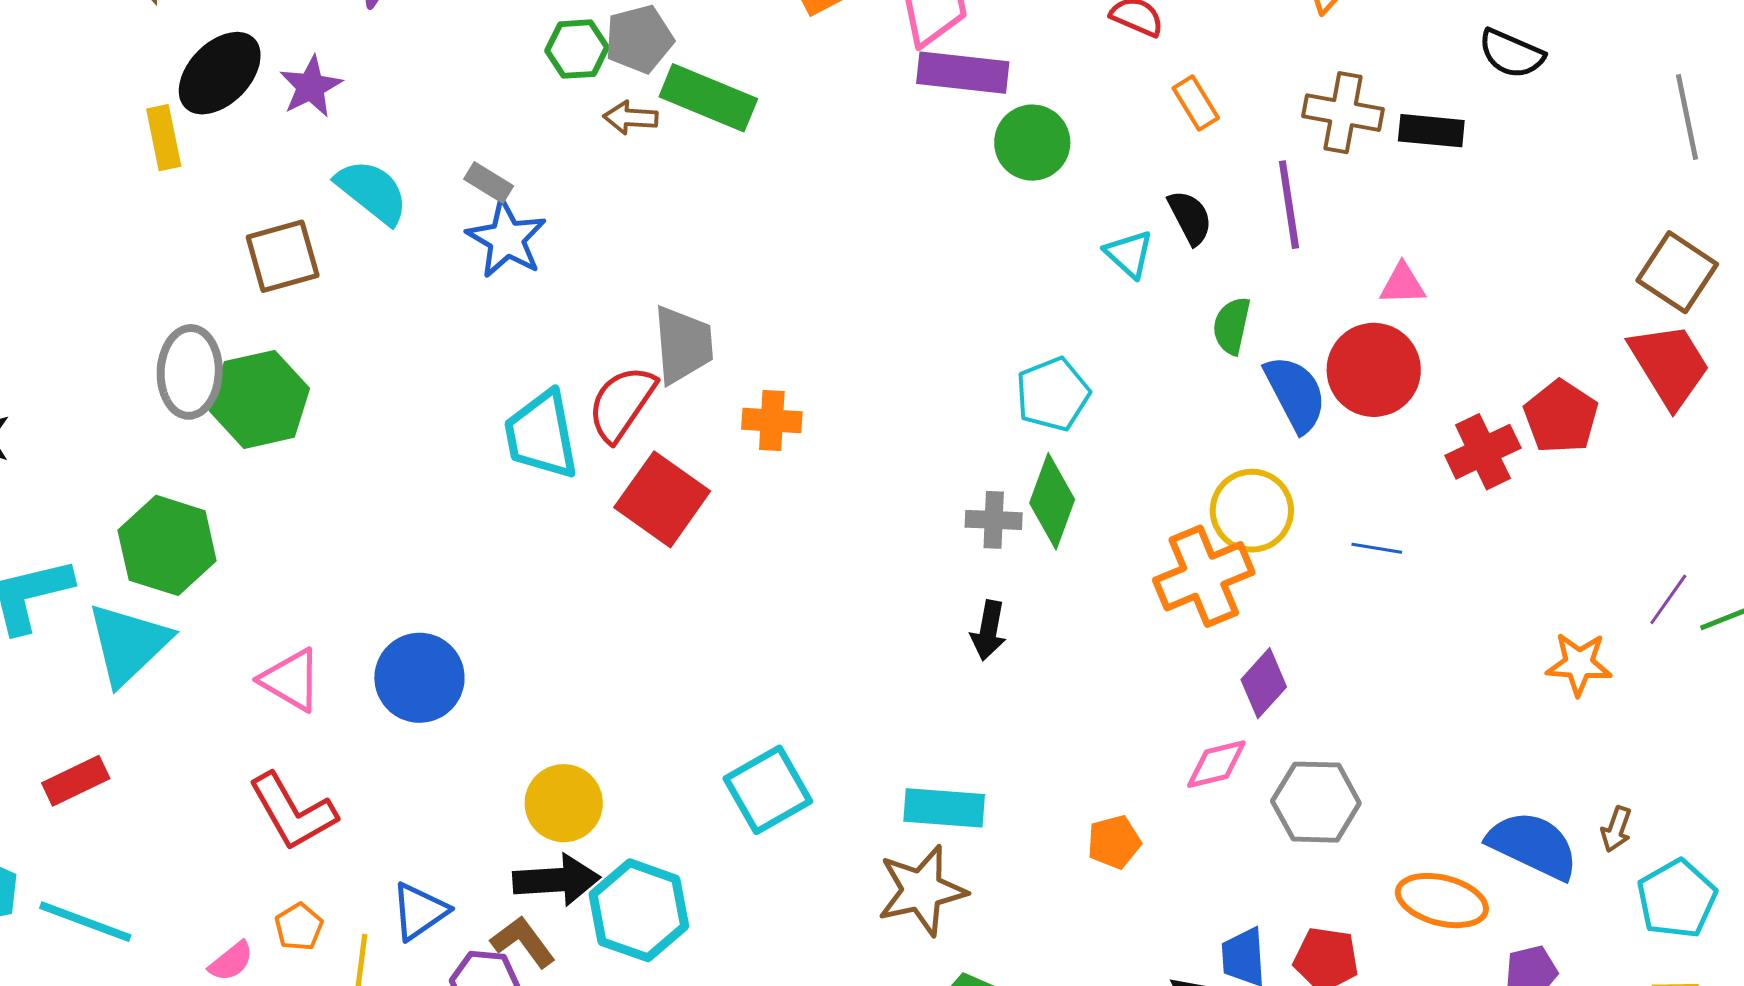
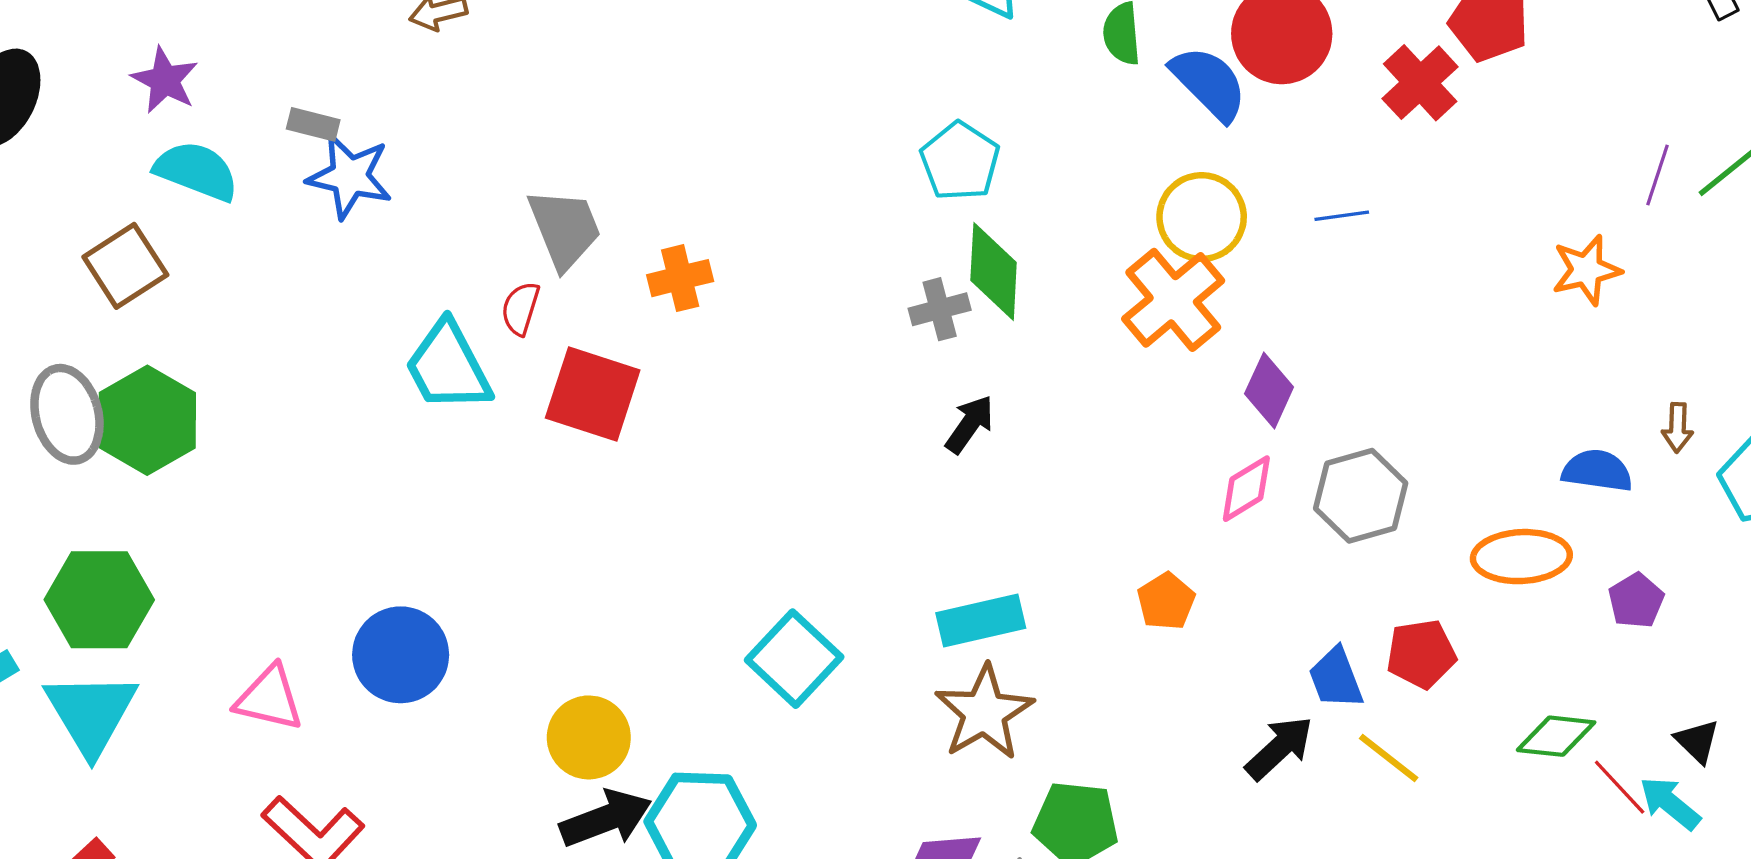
purple star: (311, 87) -> (165, 80), moved
red semicircle: (622, 403) -> (521, 308), size x0.6
black arrow: (989, 630) -> (970, 424), turned -138
blue semicircle: (1533, 845) -> (1597, 471), size x0.7

